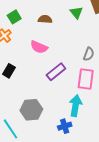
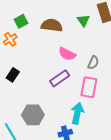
brown semicircle: (45, 19) -> (52, 25), size x1.5
pink semicircle: (39, 47) -> (67, 54), moved

